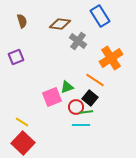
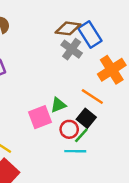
blue rectangle: (100, 16) -> (90, 34), moved
brown diamond: (60, 24) -> (68, 28), moved
green line: (86, 112) -> (81, 135), turned -40

